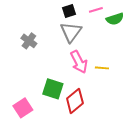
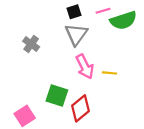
green semicircle: (115, 19) -> (123, 20), size x1.4

